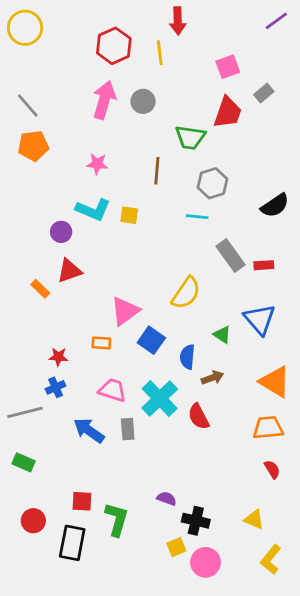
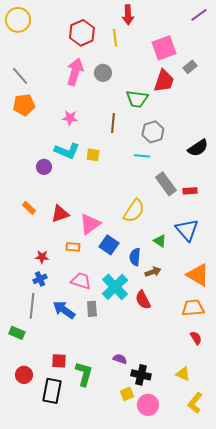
pink square: (228, 67) -> (164, 48), size x1.4
red triangle: (69, 271) -> (60, 214), moved
gray line: (25, 412) -> (32, 306), moved, turned -70

